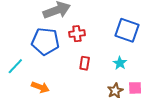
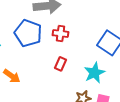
cyan star: (120, 63) -> (94, 73), size x1.5

